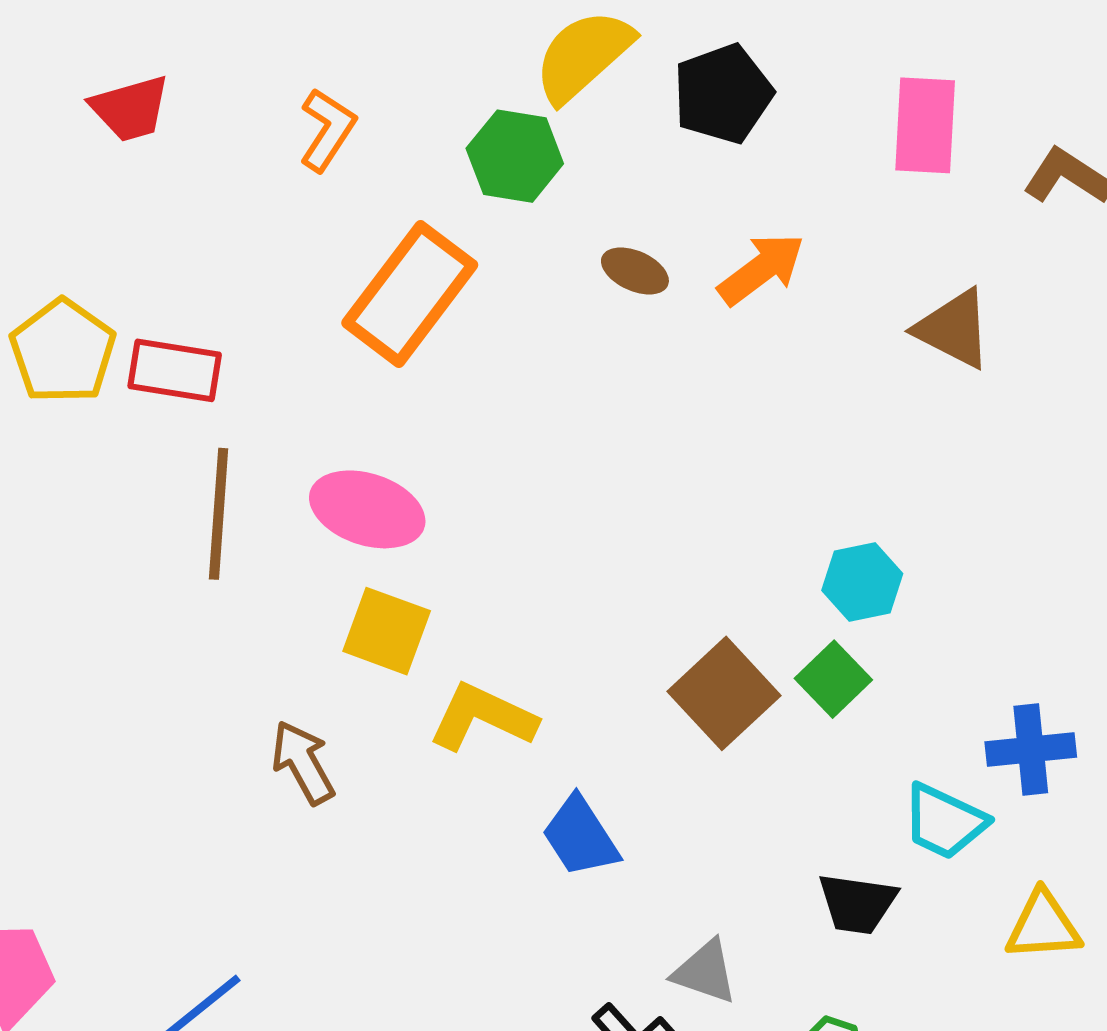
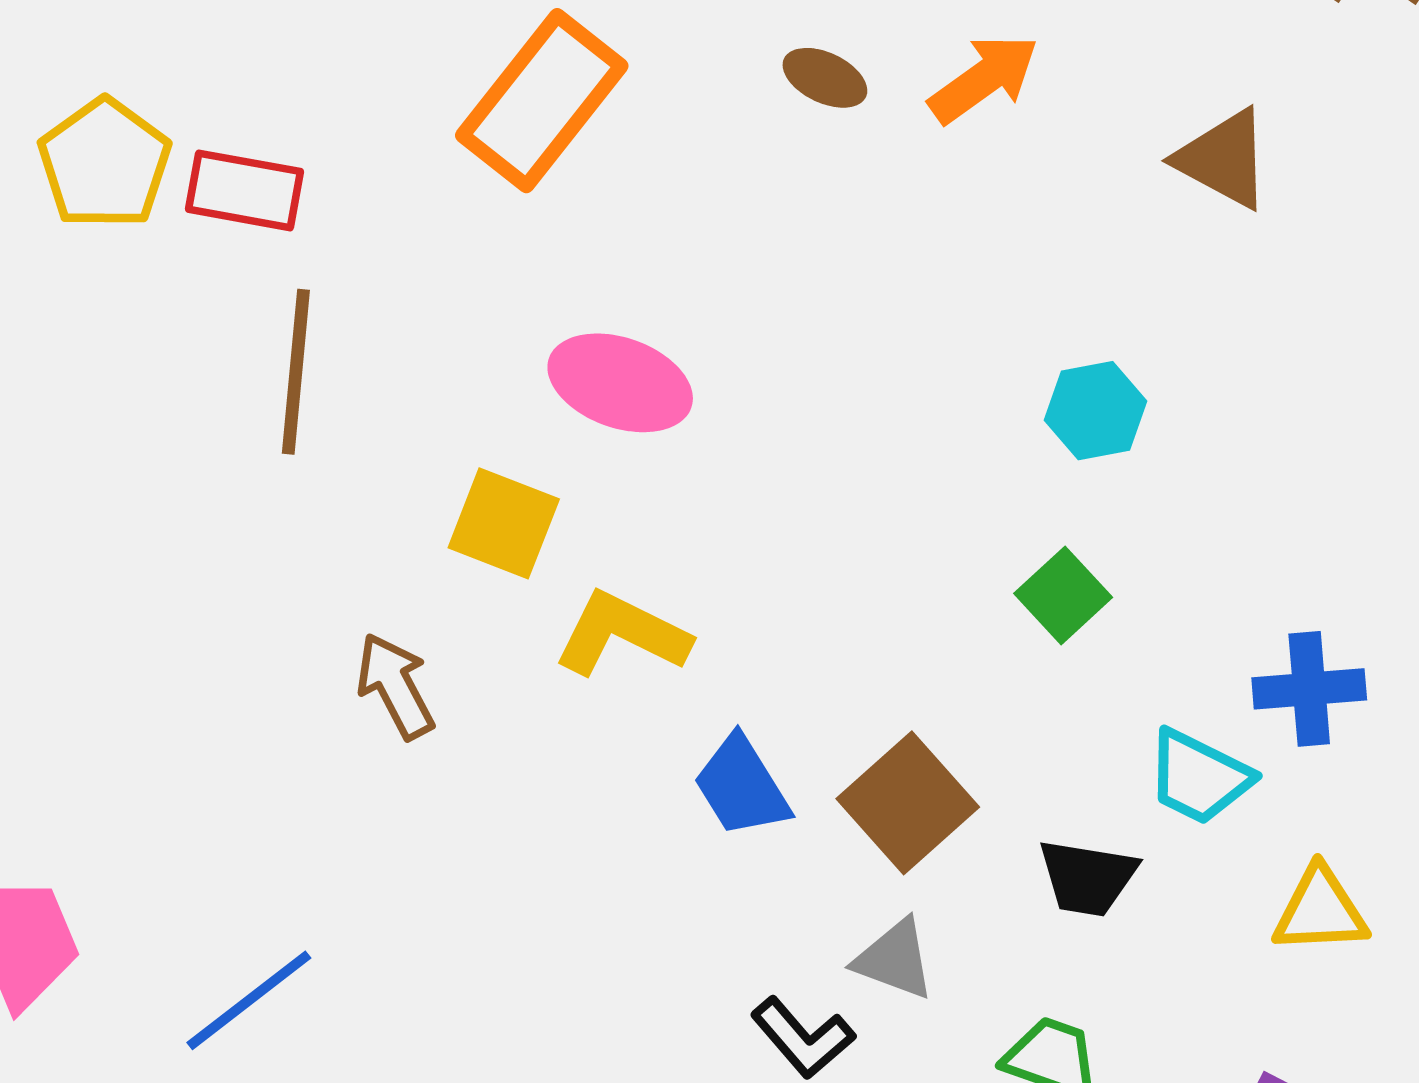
pink ellipse: (367, 509) -> (620, 383), moved
cyan hexagon: (862, 582) -> (1095, 411), moved
brown square: (724, 693) -> (908, 803), moved

